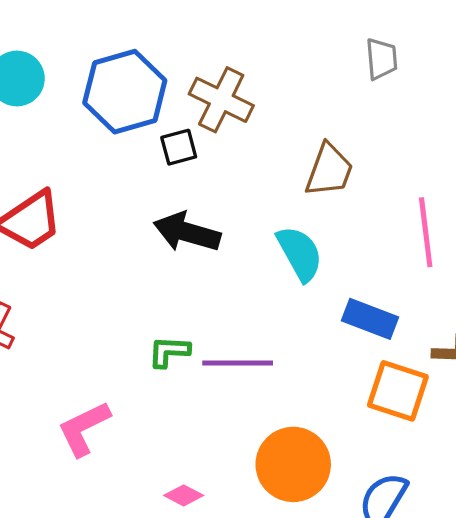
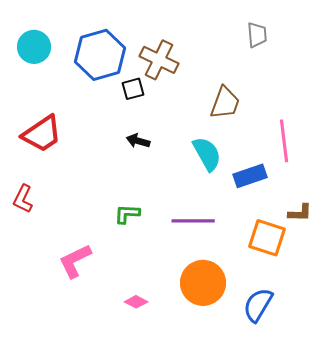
black arrow: (187, 232) -> (138, 141), size x0.6
blue rectangle: (370, 319) -> (250, 176), moved, turned -40
purple line: (238, 363) -> (193, 221), moved

